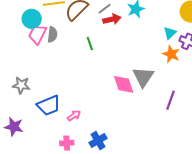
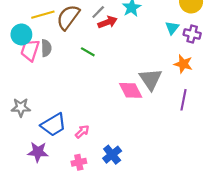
green line: (90, 44) -> (88, 52), turned -32
orange star: (171, 54) -> (183, 64), moved
purple star: (14, 127) -> (38, 152), moved

